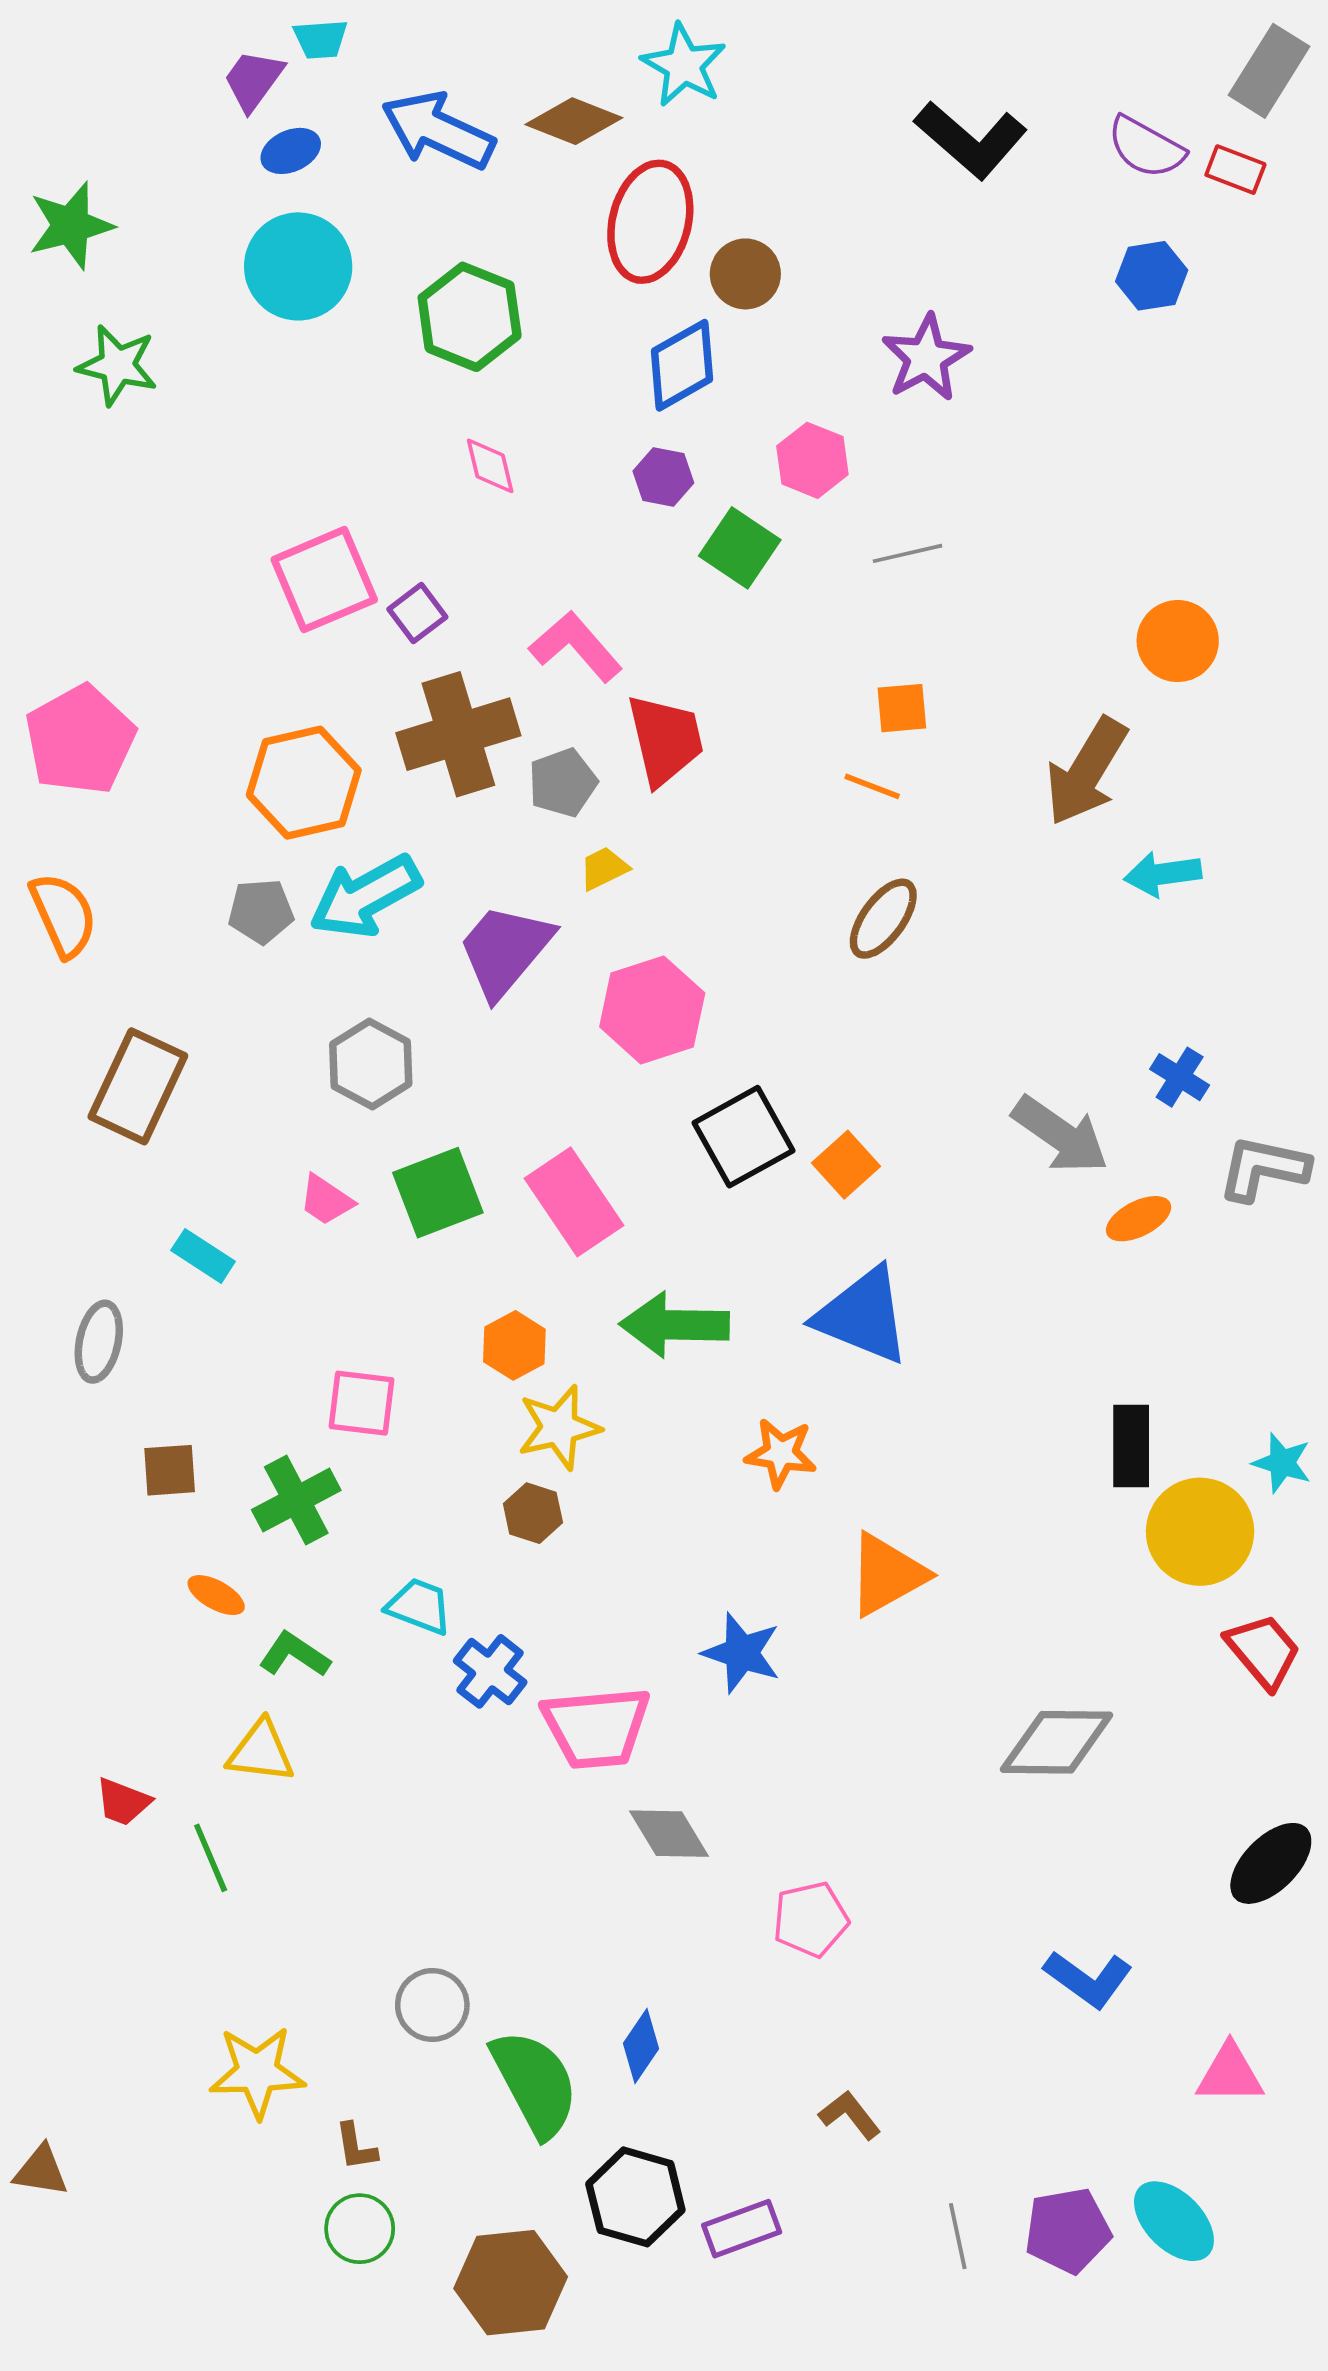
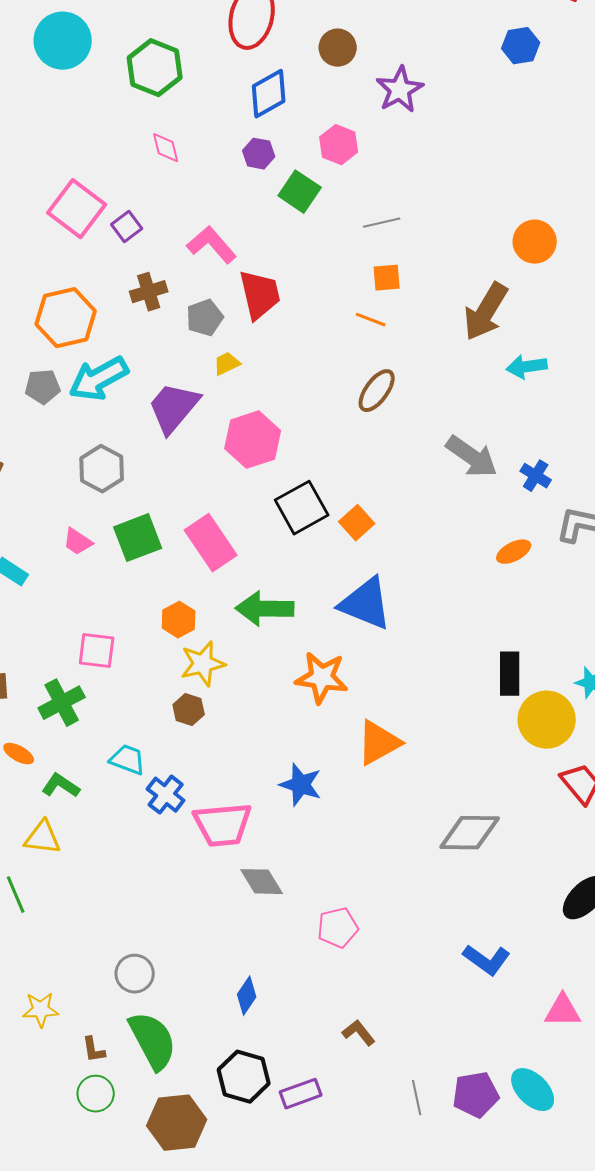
brown circle: (745, 274) -> (338, 48), moved
gray line: (907, 553) -> (382, 223), moved
pink square: (324, 580) -> (77, 209), turned -30
brown cross: (458, 734) -> (149, 292), size x0.6
gray arrow: (1060, 1135) -> (472, 457), moved
orange star: (781, 1453) -> (322, 678), size x1.4
yellow star: (257, 2072) -> (41, 1010), size x0.7
green semicircle: (535, 2083) -> (153, 1041), moved

